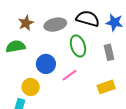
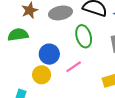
yellow circle: (31, 87) -> (42, 75), moved

